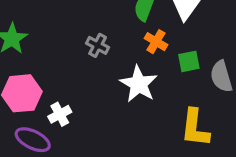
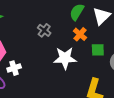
white star: (139, 84) -> (65, 58), turned 30

